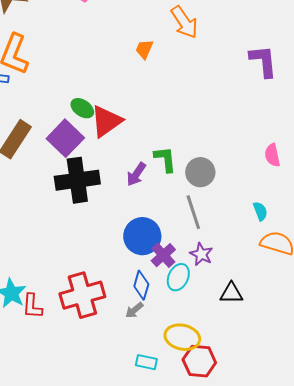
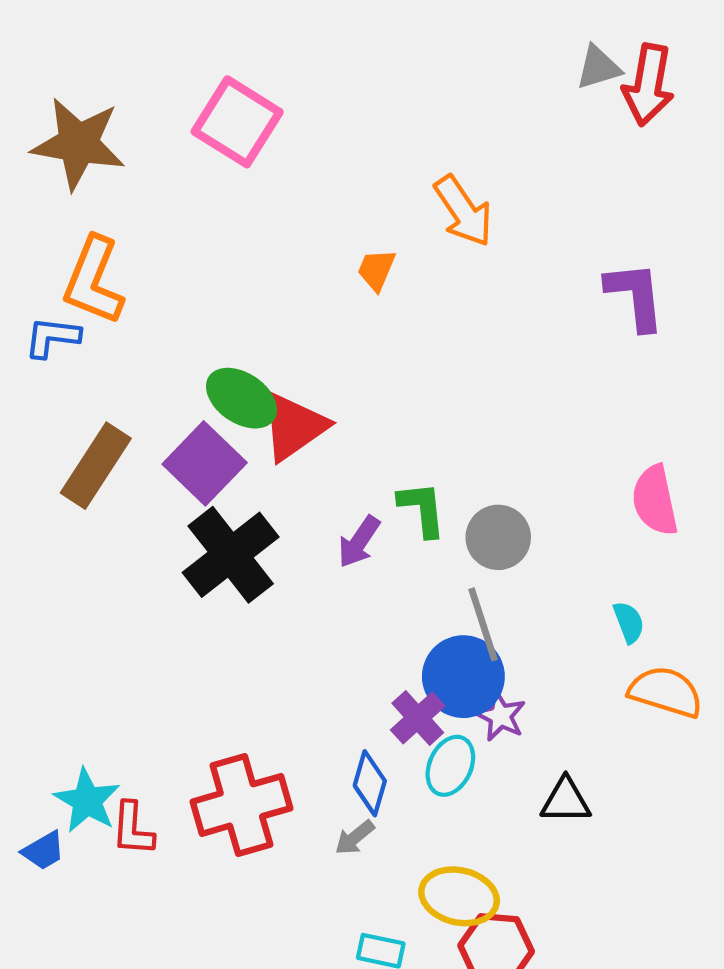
green ellipse: (82, 108) -> (241, 398), size x1.4
pink semicircle: (272, 155) -> (655, 500), size x1.4
black cross: (77, 180) -> (231, 555), turned -30
blue circle: (142, 236) -> (463, 677), moved

